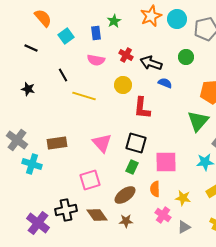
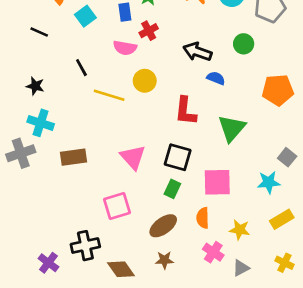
red cross: (126, 55) -> (149, 31), moved, turned 32
yellow circle: (123, 85) -> (145, 81), moved
green triangle: (198, 121) -> (232, 128), moved
gray cross: (17, 140) -> (21, 153), turned 35
cyan cross: (32, 164) -> (41, 123), moved
brown diamond: (97, 215) -> (121, 269), moved
purple cross: (38, 223) -> (48, 263), size x0.7

